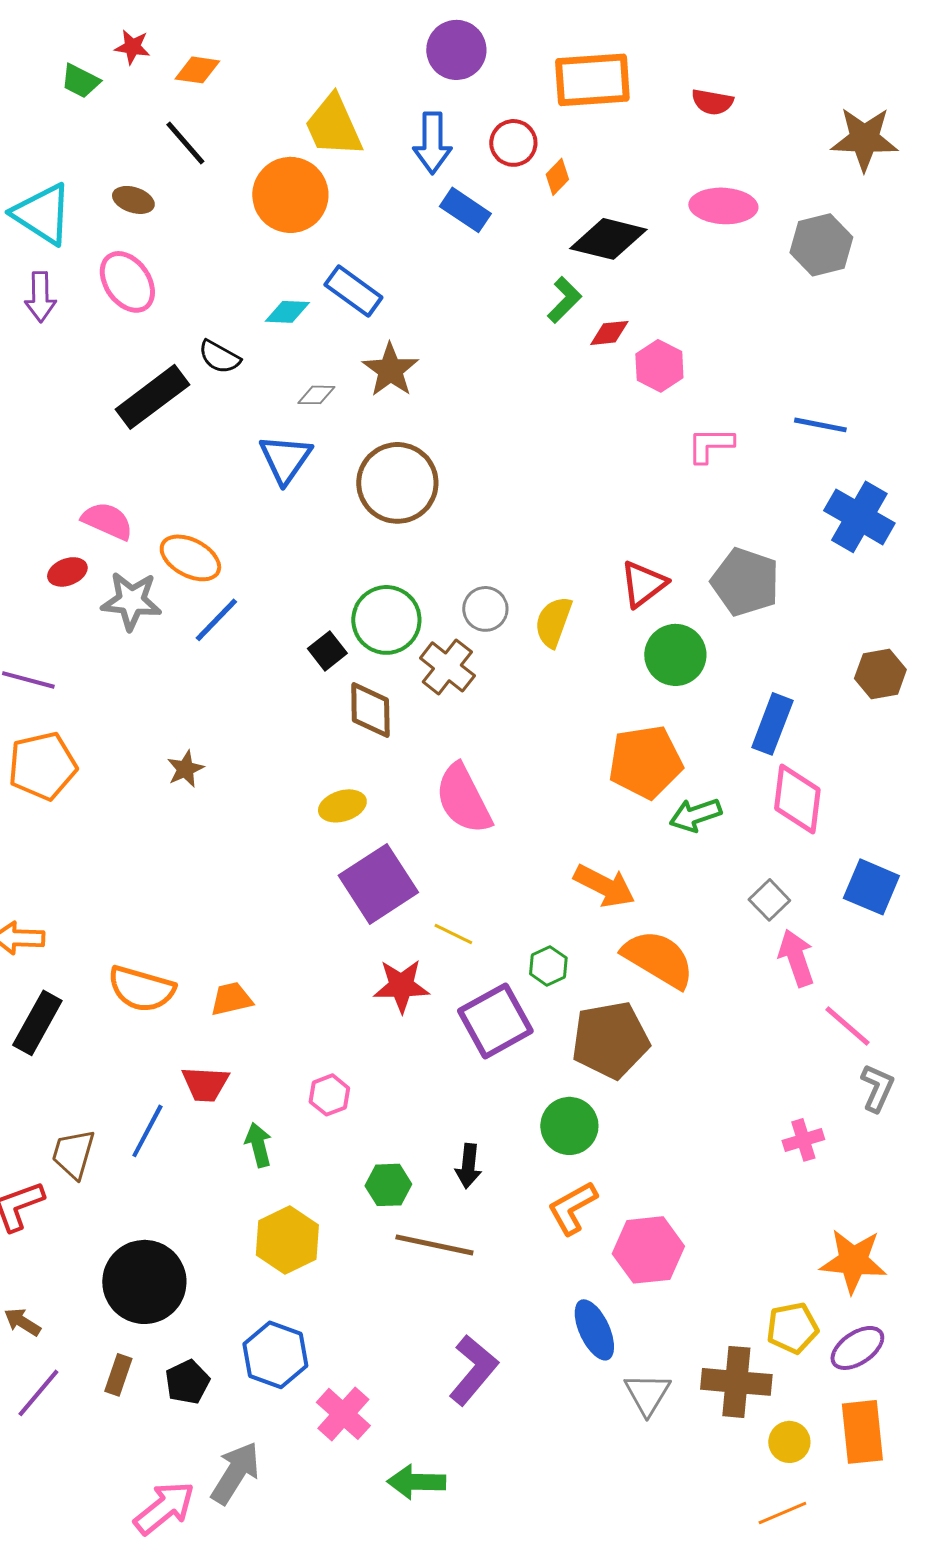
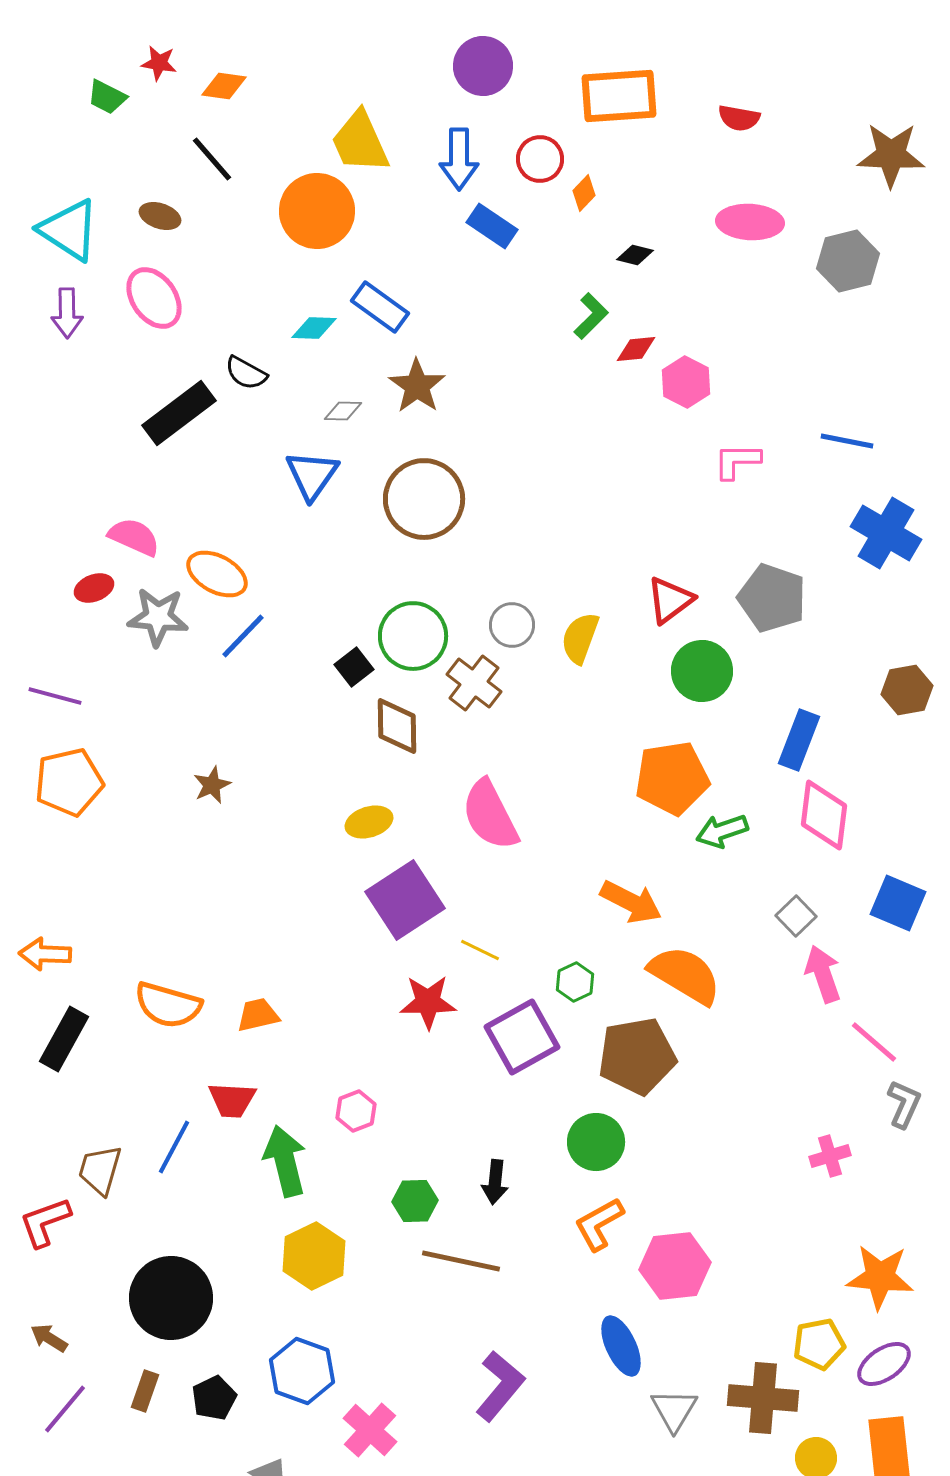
black diamond: (608, 239) -> (635, 255), size x0.5
green arrow: (258, 1145) -> (285, 1161), size x1.6

